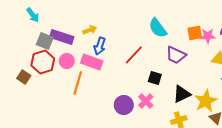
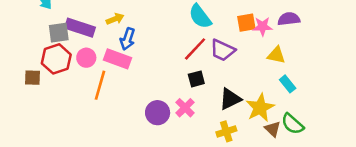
gray square: (45, 41) -> (59, 33), turned -30
red line: (134, 55) -> (195, 49), moved
brown square: (24, 77) -> (33, 78), turned -32
black square: (155, 78) -> (196, 79), turned -32

